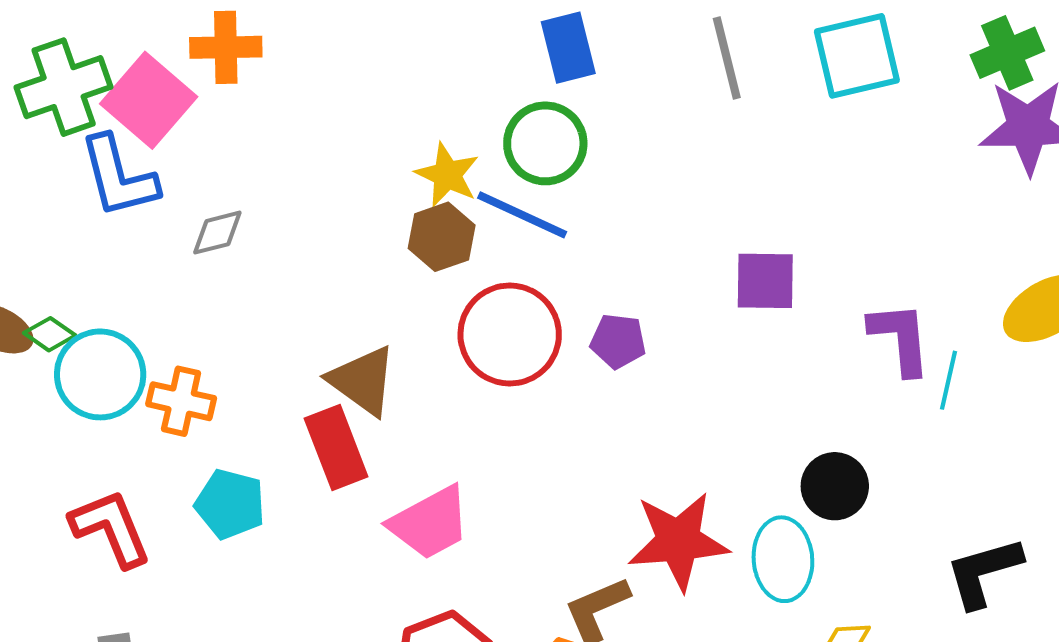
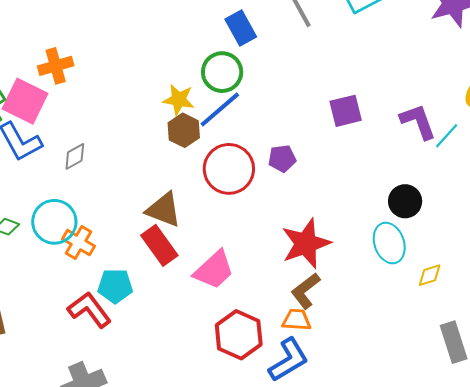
blue rectangle: (568, 48) -> (241, 28), moved
blue line: (522, 215) -> (220, 110), turned -51
cyan circle: (100, 374) -> (54, 222), moved
cyan line: (948, 380) -> (447, 136), turned 44
orange cross: (181, 401) -> (79, 242), turned 32
red L-shape: (111, 528) -> (89, 310), moved
red star: (678, 541) -> (306, 244), moved

